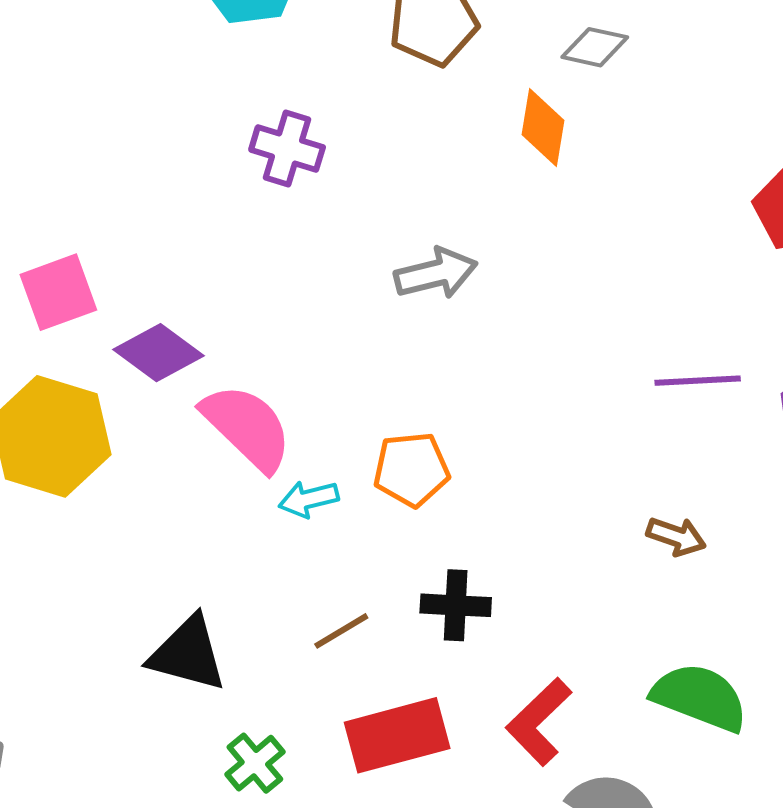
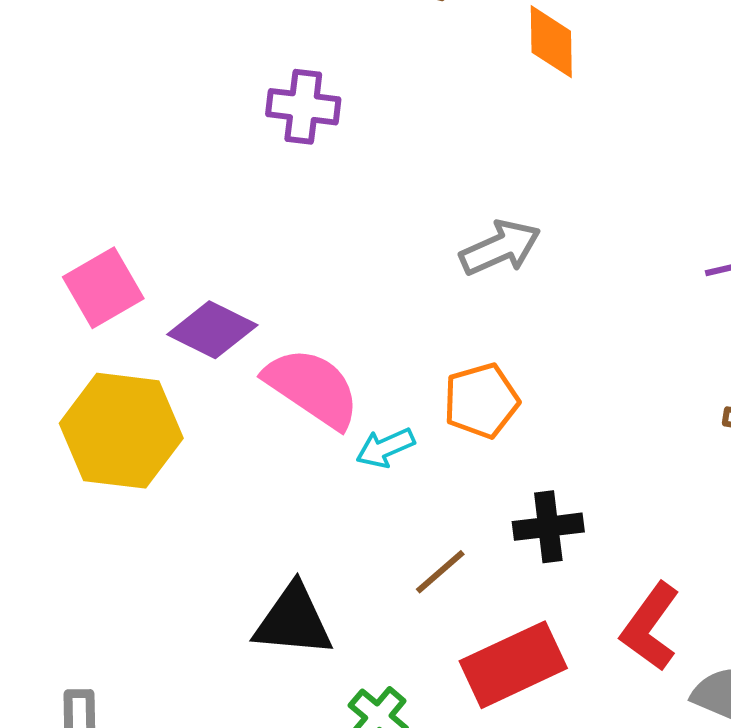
gray arrow: (436, 273) -> (500, 248), moved

